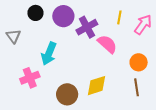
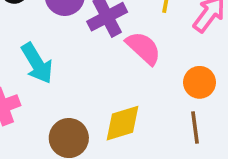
cyan arrow: (49, 54) -> (37, 63), turned -55

